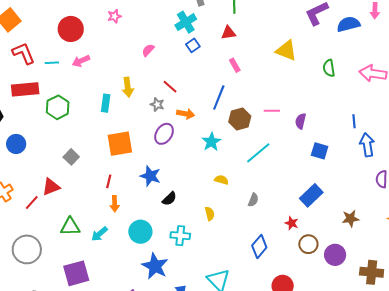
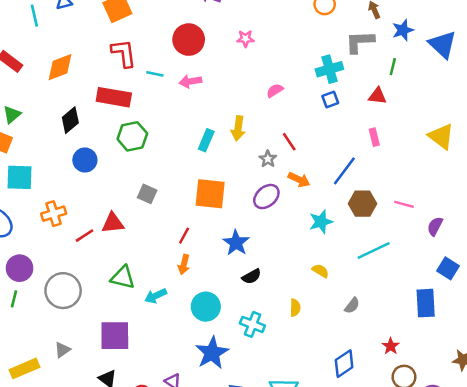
green hexagon: (58, 107) -> (132, 136), moved
gray square: (71, 157) -> (147, 194), turned -35
blue rectangle: (311, 195) -> (426, 303), moved, turned -65

